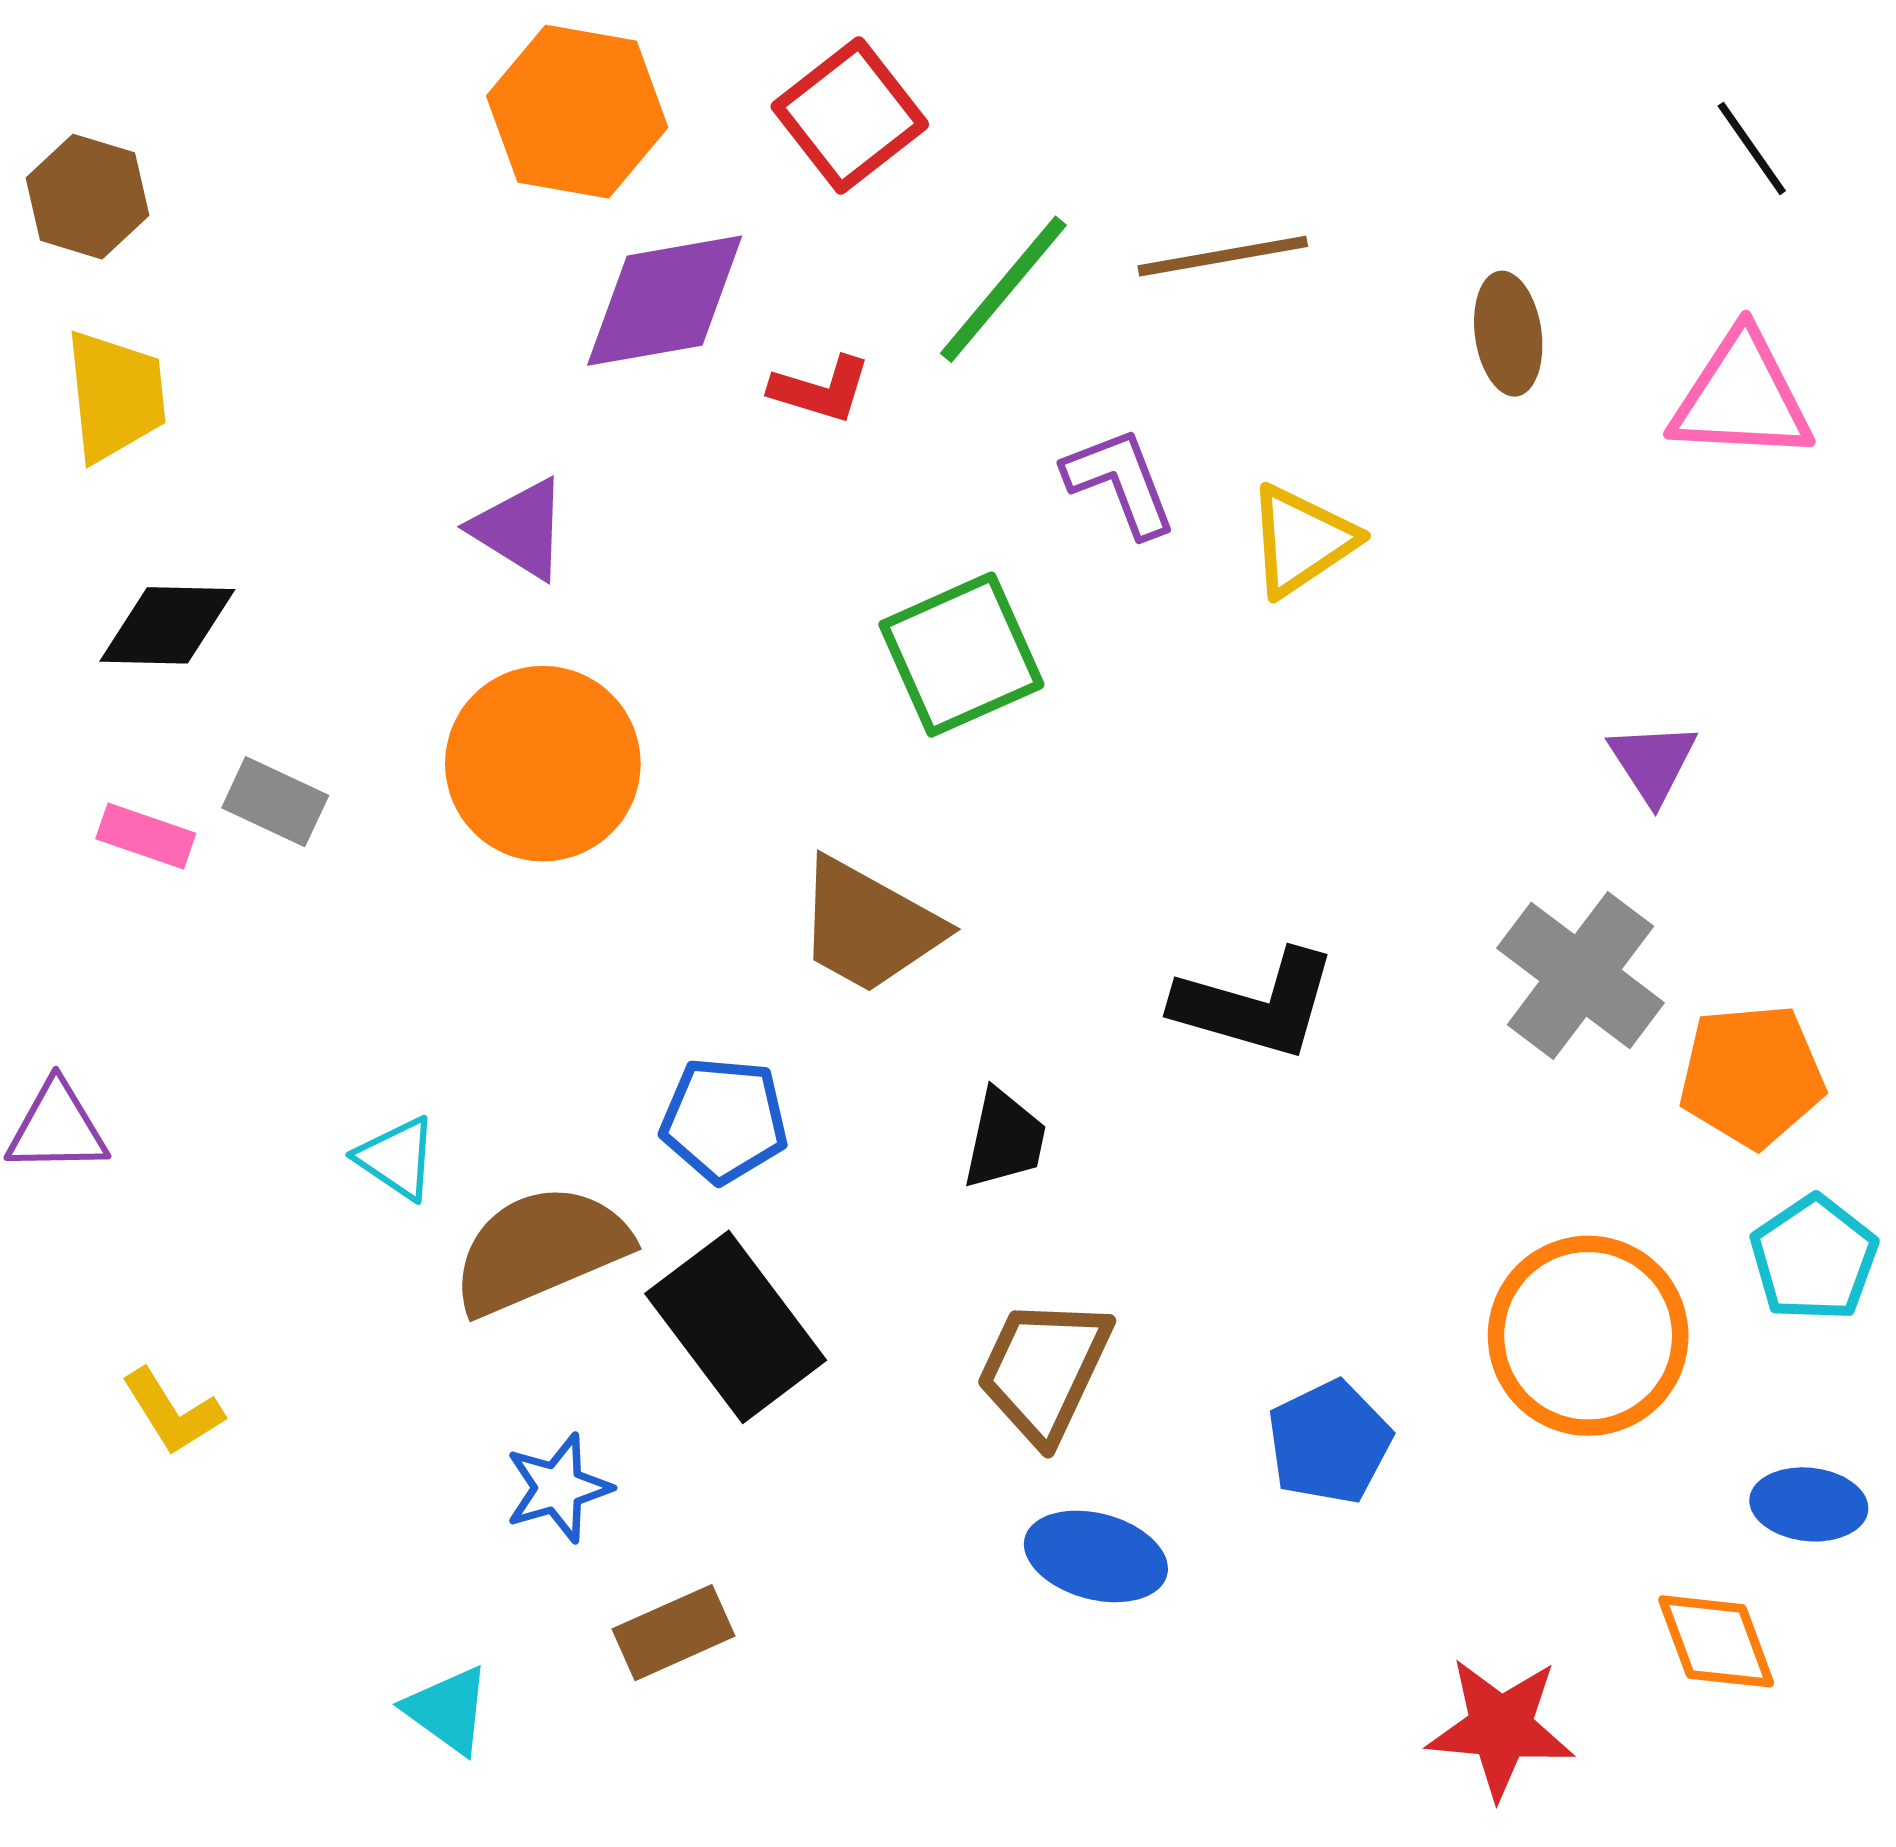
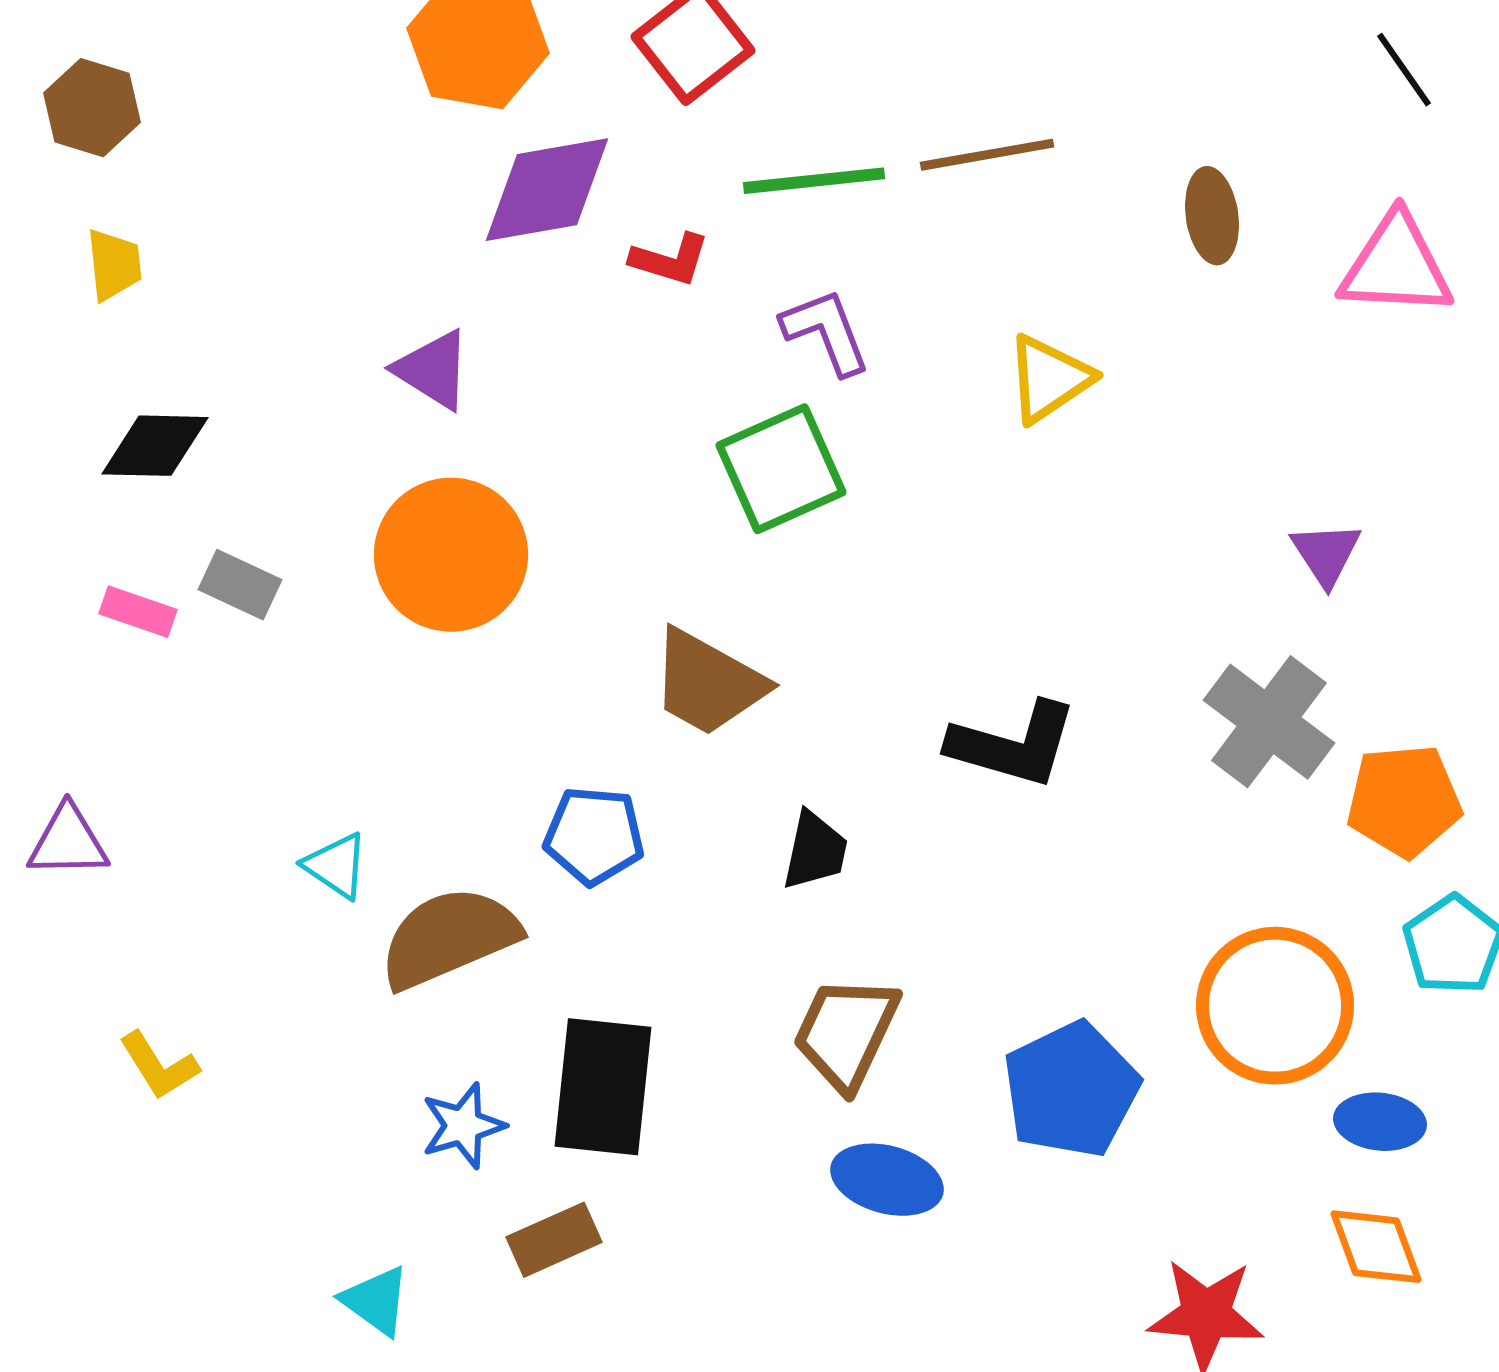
green line: (1003, 289) -> (814, 181), turned 44
yellow trapezoid: (115, 396) -> (114, 265), size x0.7
purple L-shape: (1120, 482) -> (826, 332), moved
black rectangle: (736, 1327) -> (603, 1087), moved, turned 43
blue pentagon: (1329, 1442) -> (1071, 1090), size x1.4
blue ellipse: (1809, 1504) -> (1380, 1122), moved

